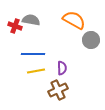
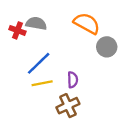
blue line: (33, 54) -> (39, 63), turned -45

